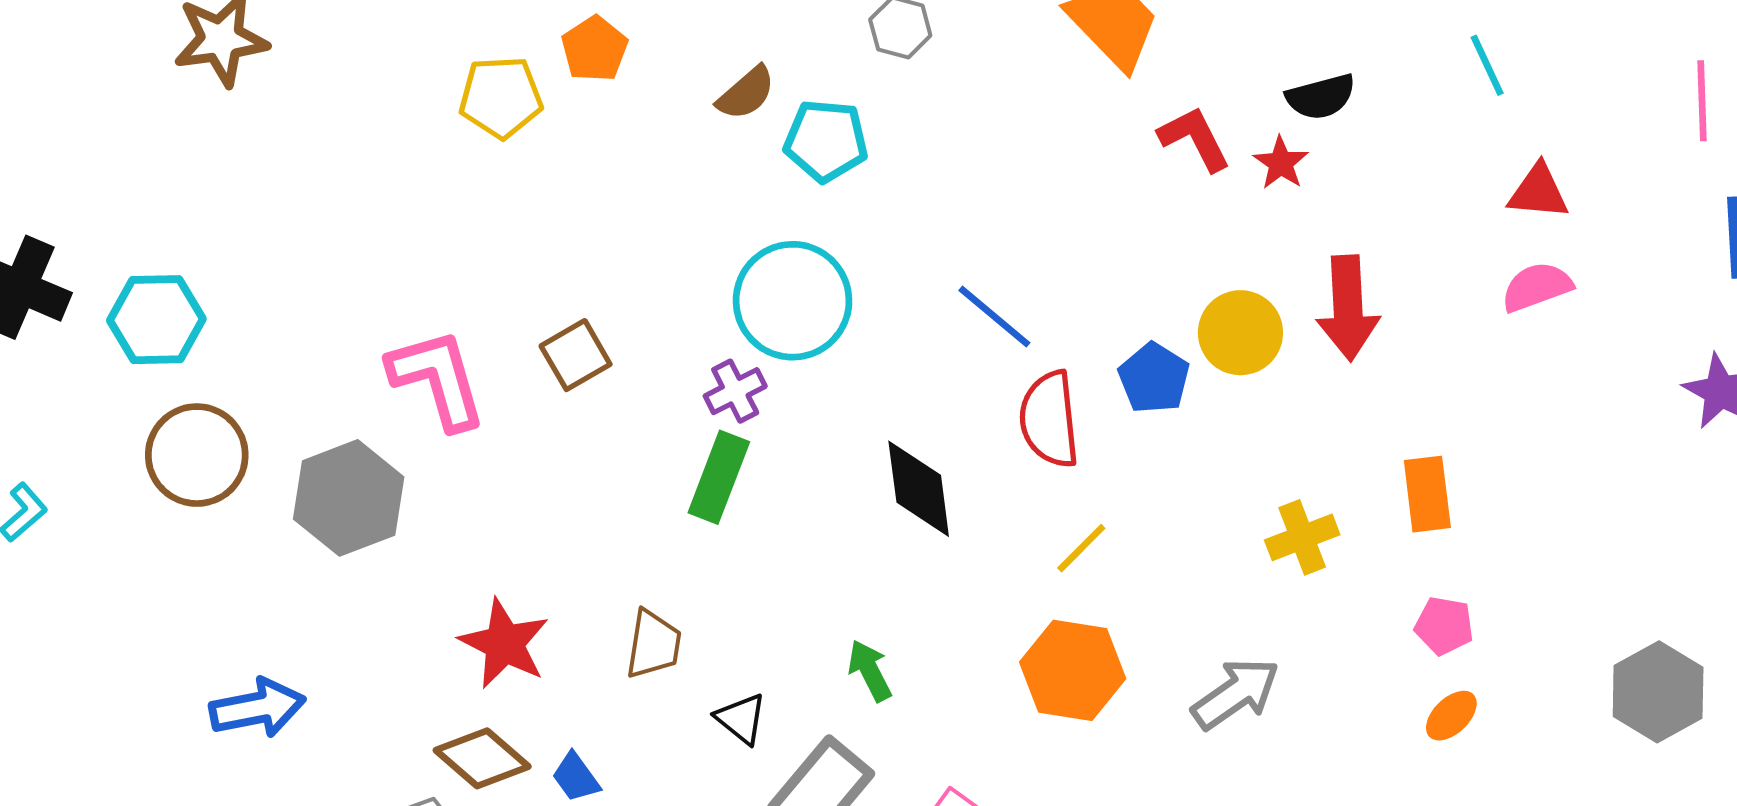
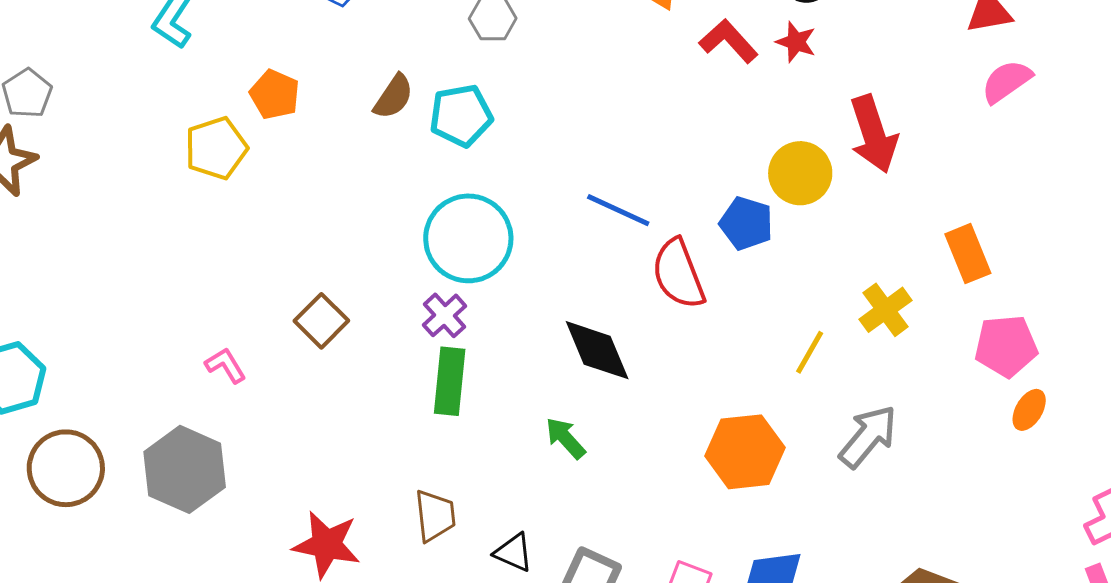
pink L-shape: (437, 379) -> (226, 365), size x0.5
yellow line: (1081, 548) -> (810, 352), moved
pink pentagon: (1444, 626) -> (1006, 346), size x1.4
green arrow: (870, 671) -> (565, 438), moved

